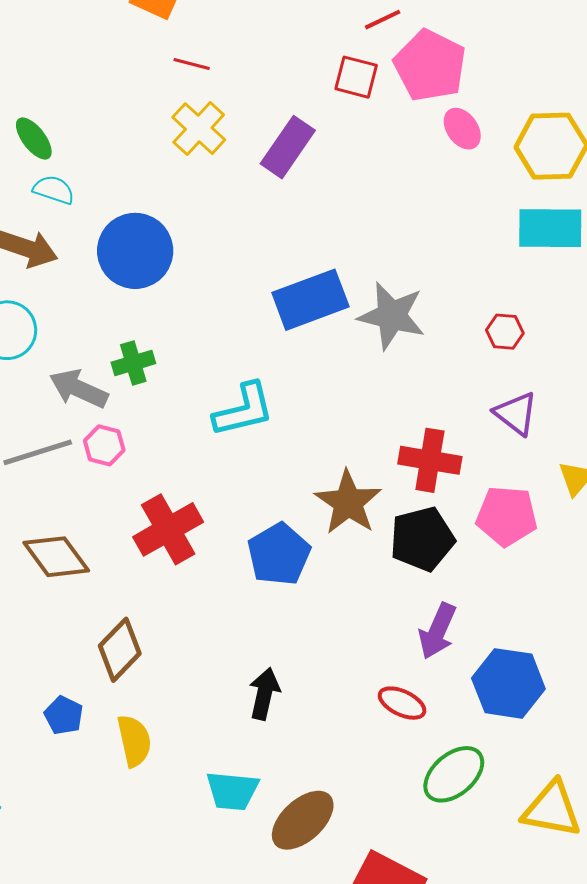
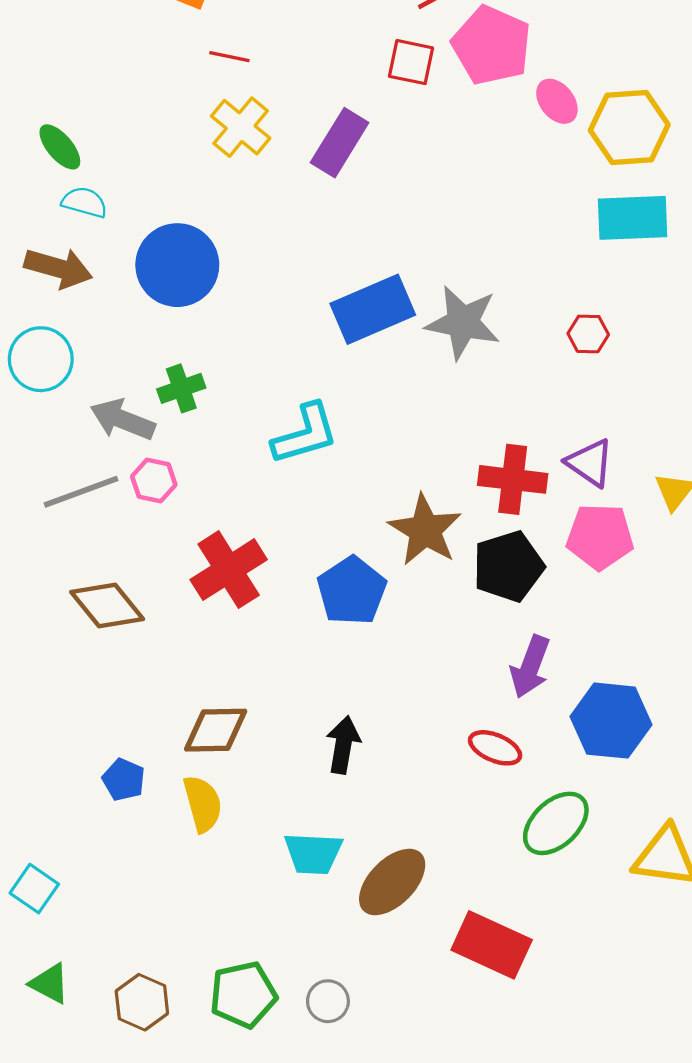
pink ellipse: (462, 129) -> (557, 101), moved
purple triangle: (516, 413) -> (590, 463), moved
brown diamond: (120, 650) -> (216, 730), moved, turned 48

